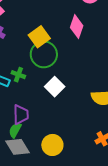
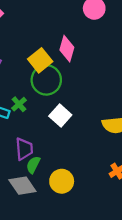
pink diamond: (77, 27) -> (67, 49), moved
green cross: (18, 75) -> (19, 104), turned 32
green semicircle: (15, 130) -> (33, 165), moved

